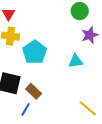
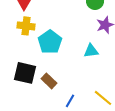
blue line: (26, 109) -> (70, 101), moved

